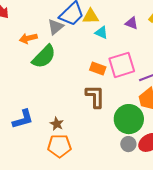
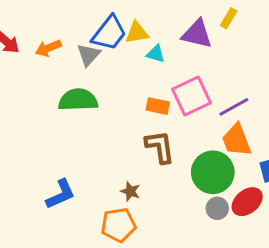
purple triangle: (132, 23) -> (197, 34), size x1.6
orange arrow: (28, 38) -> (48, 48), moved
green semicircle: (44, 57) -> (78, 100), turned -128
brown star: (57, 124) -> (130, 191), moved

